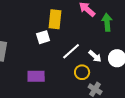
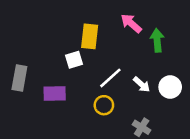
yellow circle: (82, 72) -> (104, 105), moved
purple rectangle: (36, 76) -> (55, 93), moved

